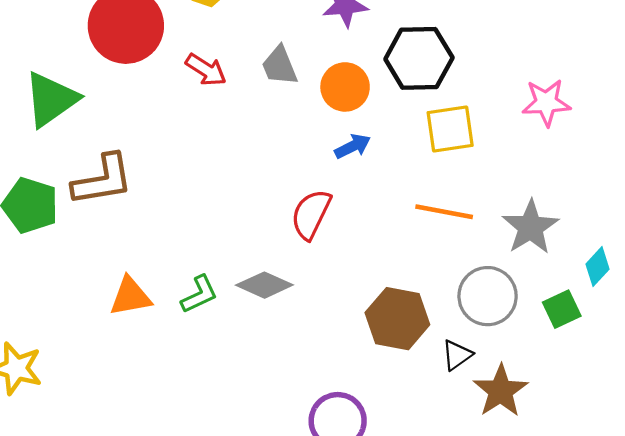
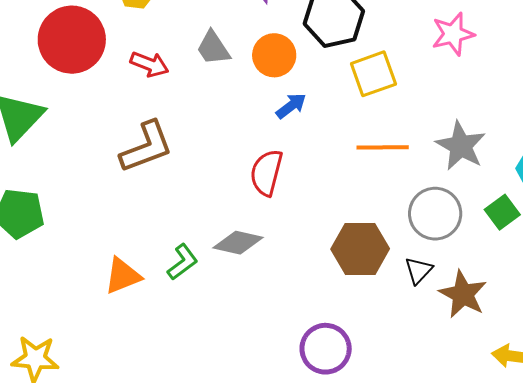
brown L-shape: (103, 180) -> (146, 147), moved

